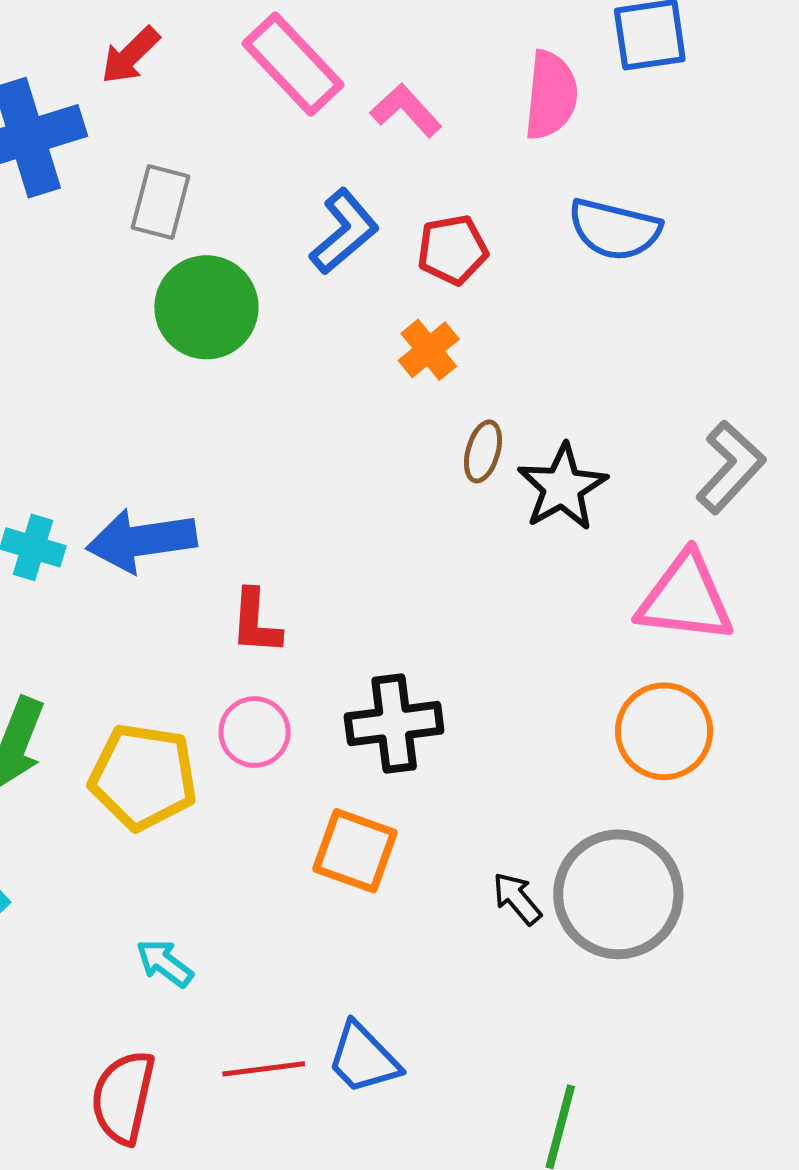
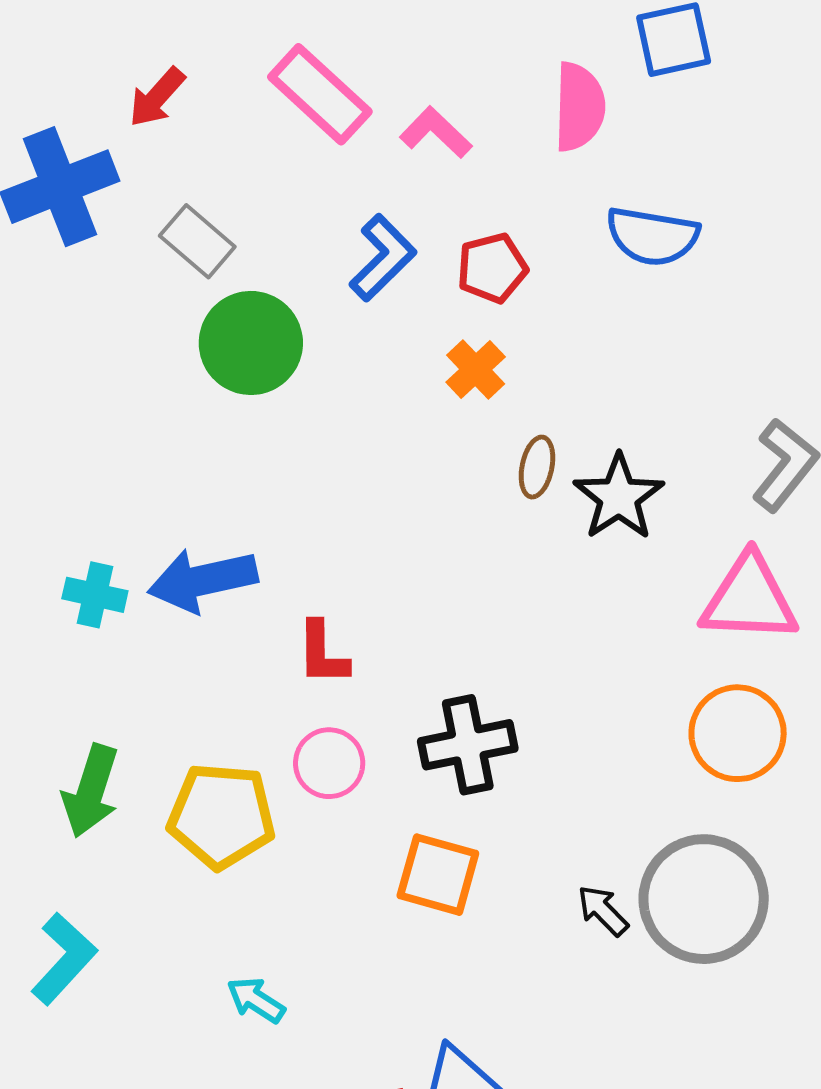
gray rectangle: (160, 202) -> (197, 241), turned -60

